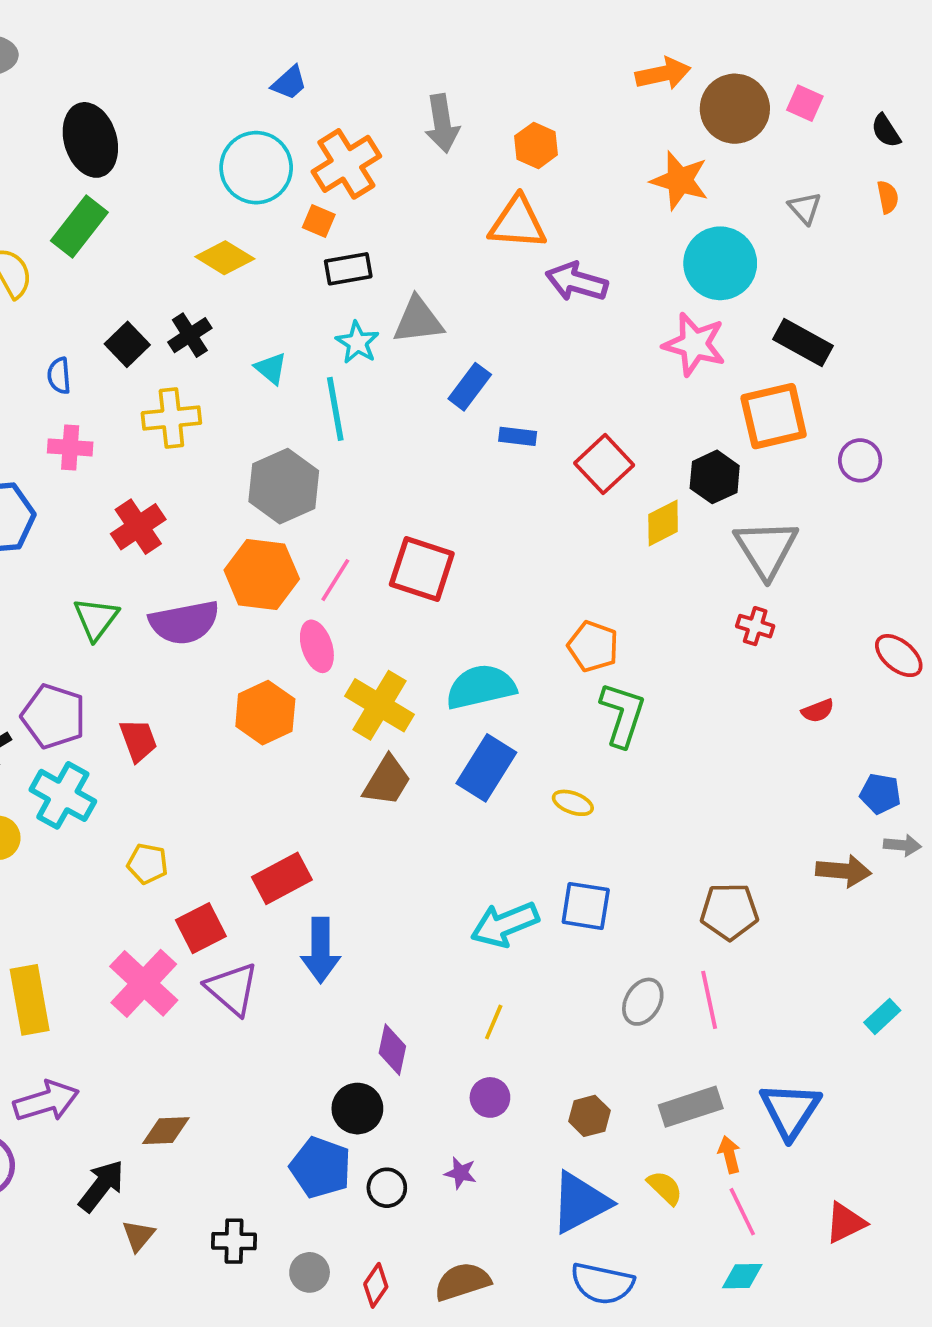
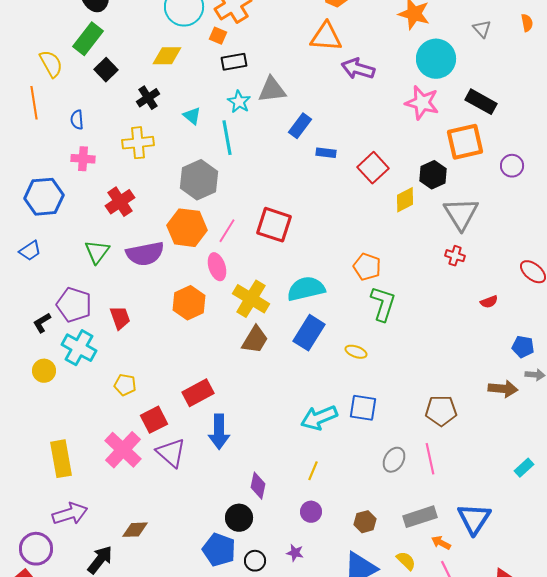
yellow diamond: (225, 258) -> (167, 56), turned -32
black square: (127, 344) -> (106, 70), moved
orange arrow: (729, 1155) -> (441, 543), turned -48

